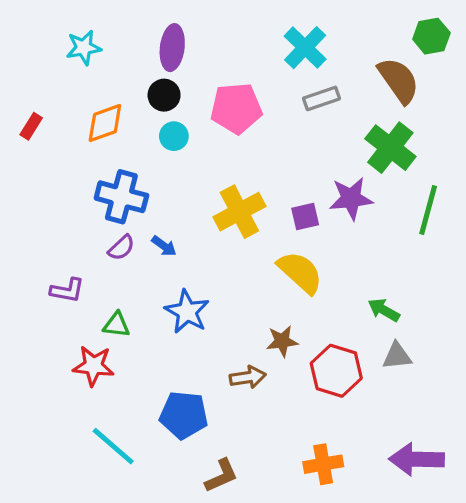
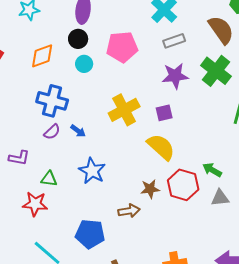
purple star: (351, 198) -> (175, 76), moved
red hexagon: (336, 371) -> (183, 185), moved

